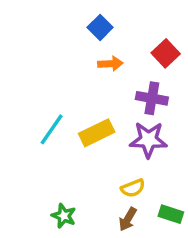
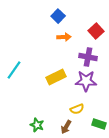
cyan line: (52, 129) -> (14, 70), moved
brown arrow: (128, 219) -> (66, 127), moved

